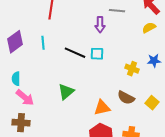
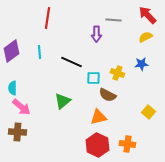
cyan square: (97, 54) -> (93, 78), moved
blue star: (154, 61) -> (141, 64), moved
yellow cross: (132, 69) -> (117, 73), moved
brown semicircle: (126, 98) -> (107, 95), moved

